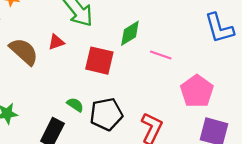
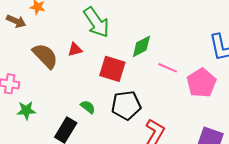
pink pentagon: (197, 91) -> (201, 83), moved
black pentagon: (106, 114) -> (126, 105), moved

